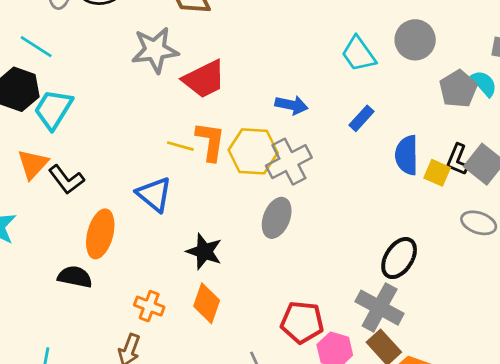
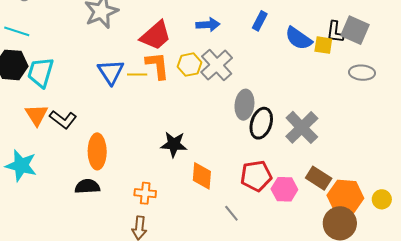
red trapezoid: (204, 79) -> (156, 36), moved
yellow hexagon: (253, 151) -> (190, 65), size x0.7
blue semicircle: (407, 155) -> (299, 38), turned -40
blue triangle: (154, 194) -> (111, 72), moved, turned 32
gray ellipse: (277, 218) -> (244, 105), moved
black ellipse: (399, 258) -> (261, 123), moved
orange diamond: (207, 303) -> (202, 176), moved
gray cross: (380, 308) -> (302, 127), moved, turned 32

